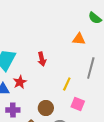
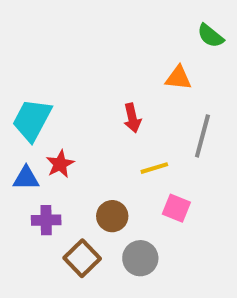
red arrow: (42, 59) -> (132, 118), moved
yellow line: (67, 84) -> (154, 168), turned 48

